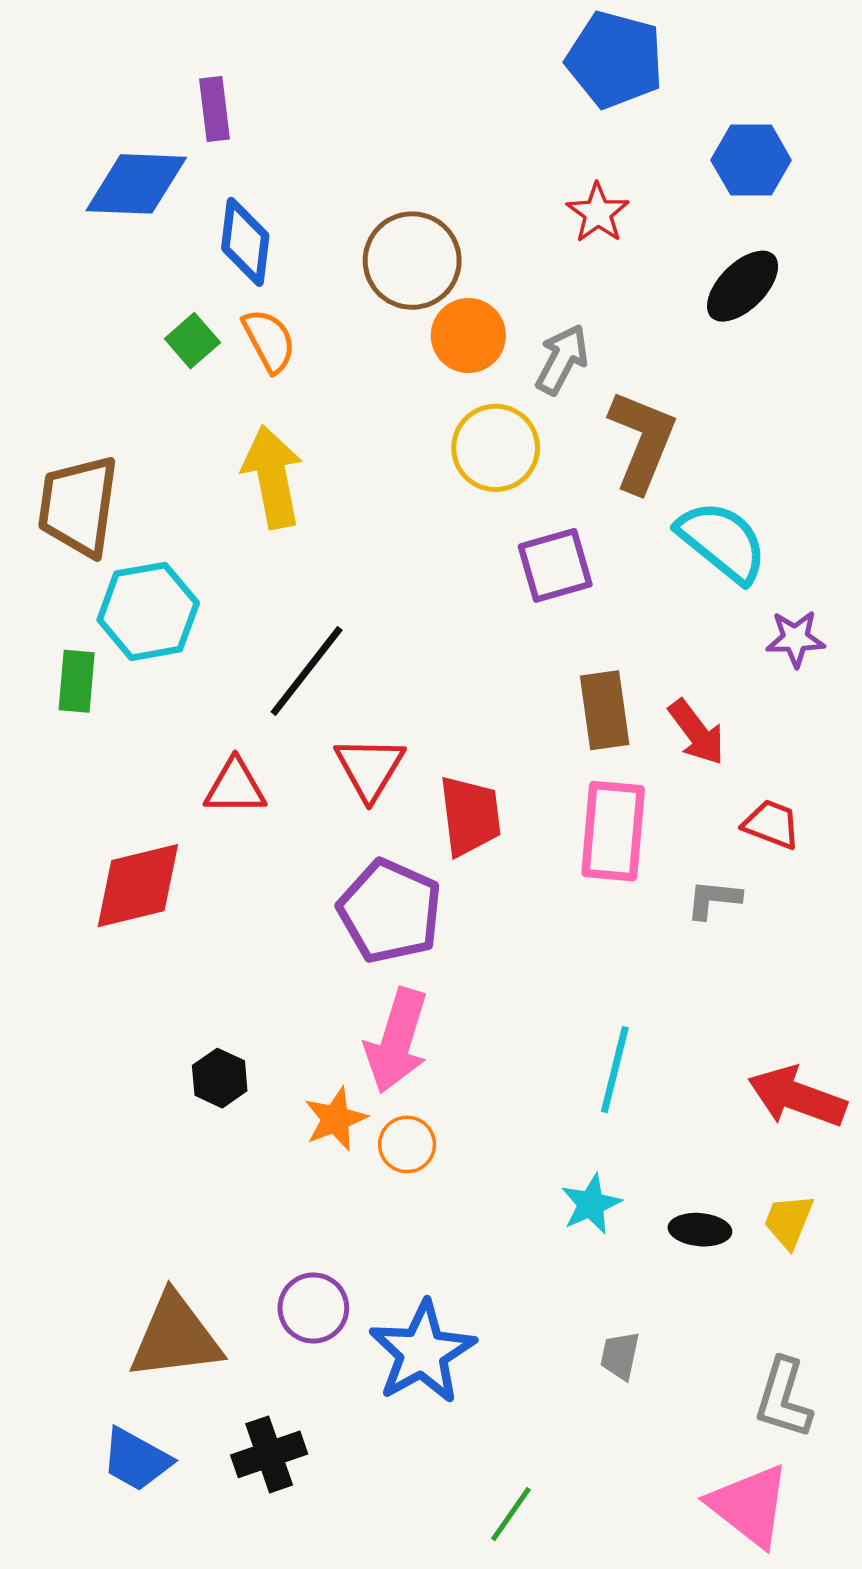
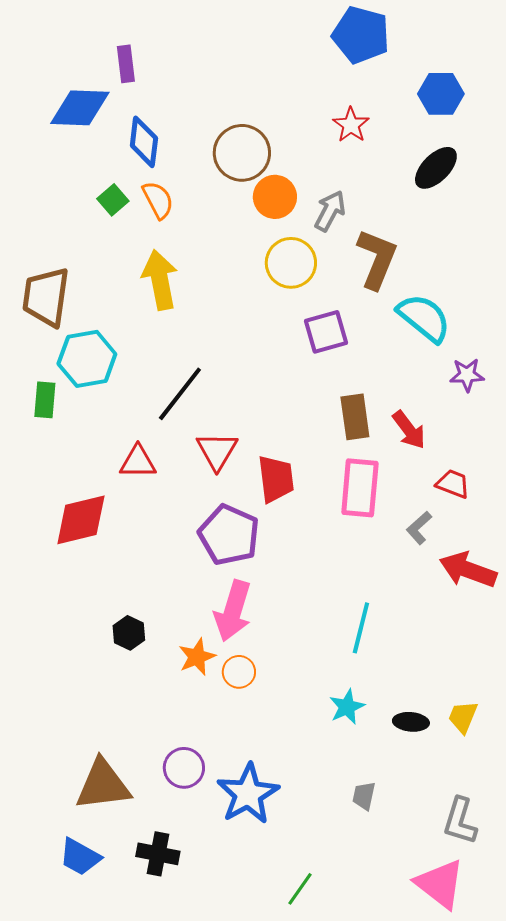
gray L-shape: (714, 899) -> (419, 528), turned -48
red arrow: (797, 1097) -> (468, 570), moved
black cross: (269, 1454) -> (158, 854), turned 30

